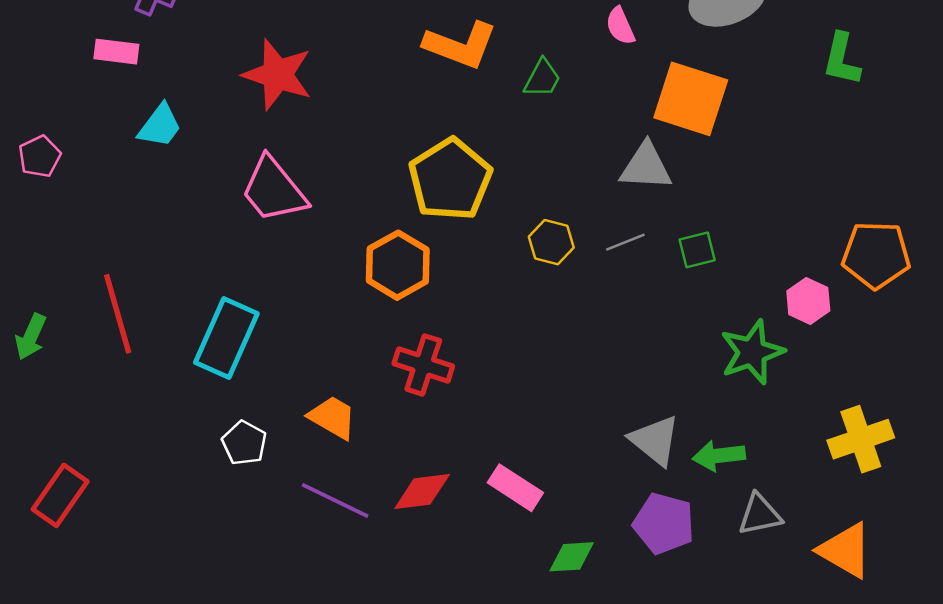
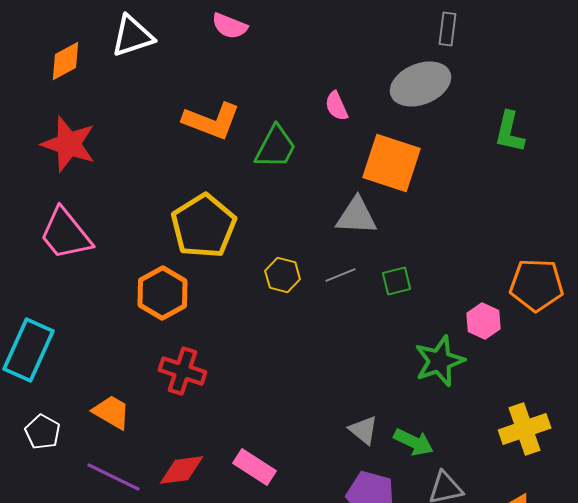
green trapezoid: (542, 78) -> (276, 147), size x1.4
gray triangle: (655, 440) -> (364, 430), size x0.7
green arrow: (719, 456) -> (414, 442), turned -147

